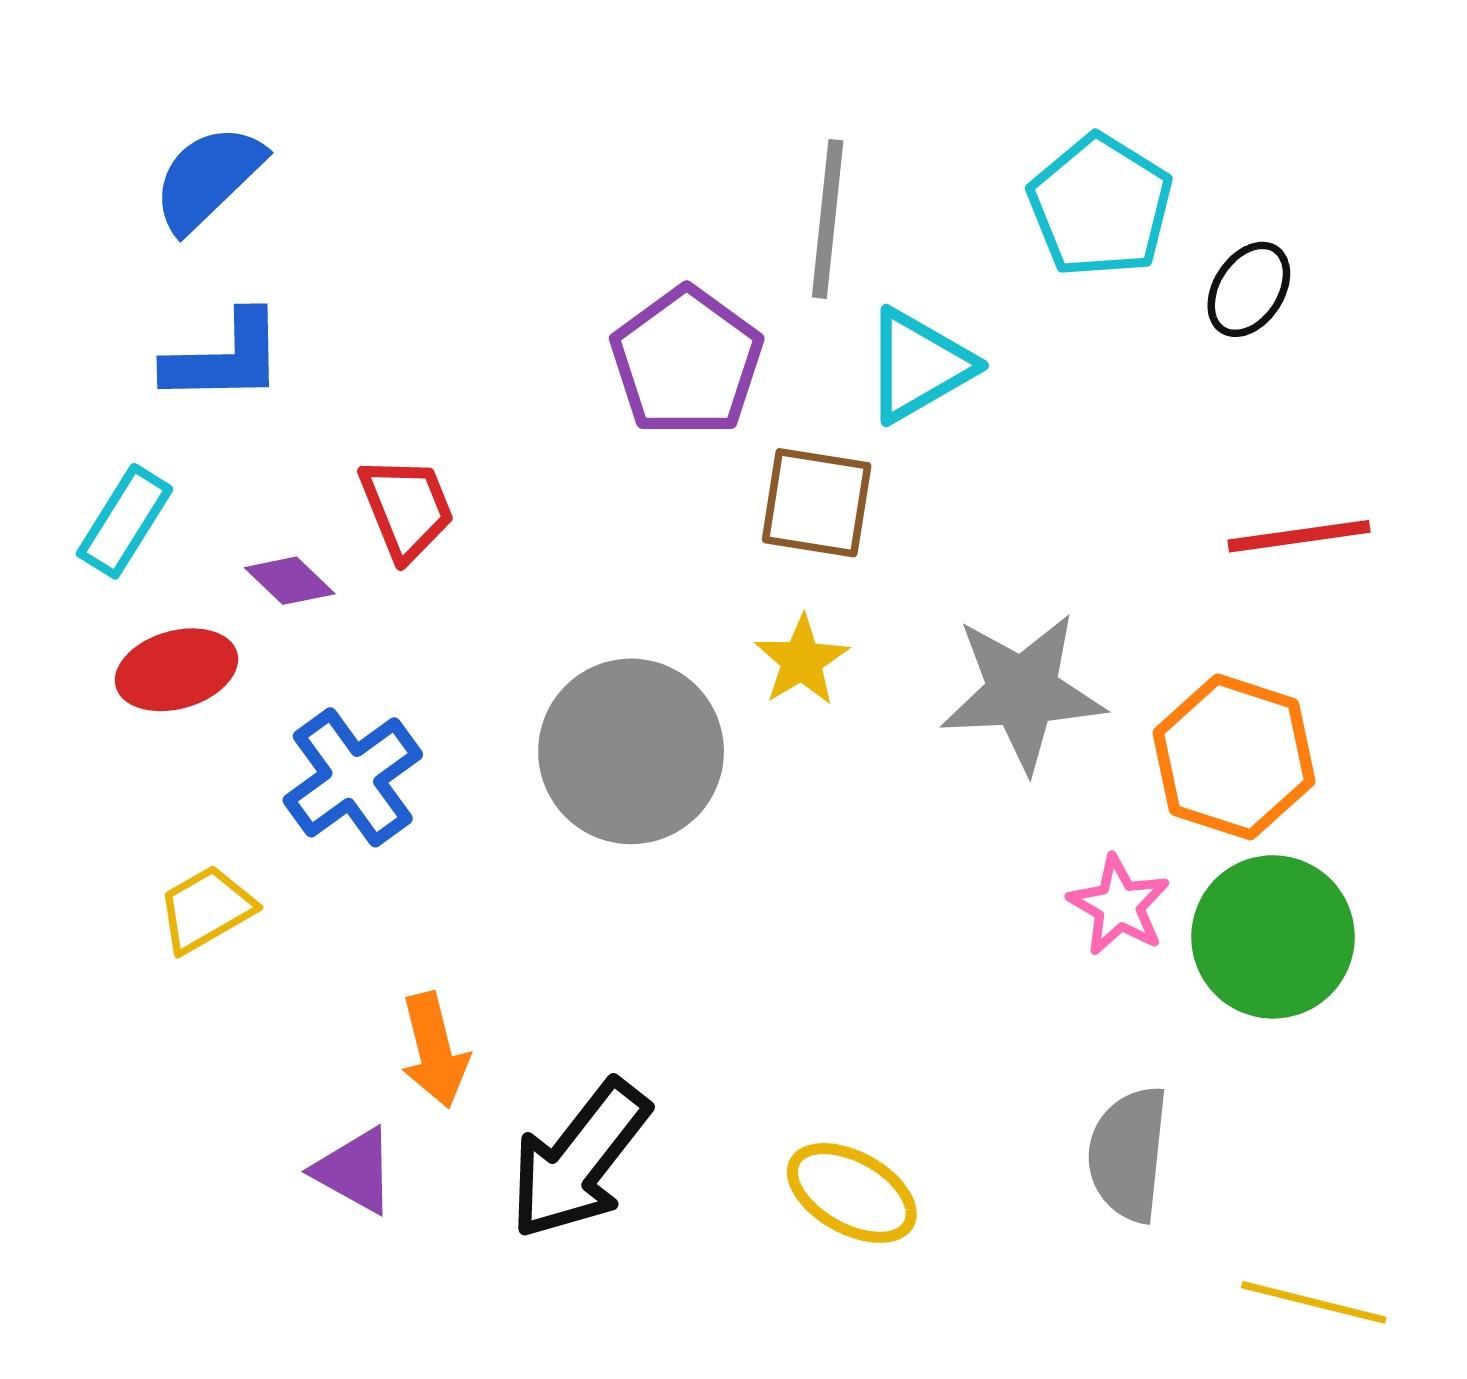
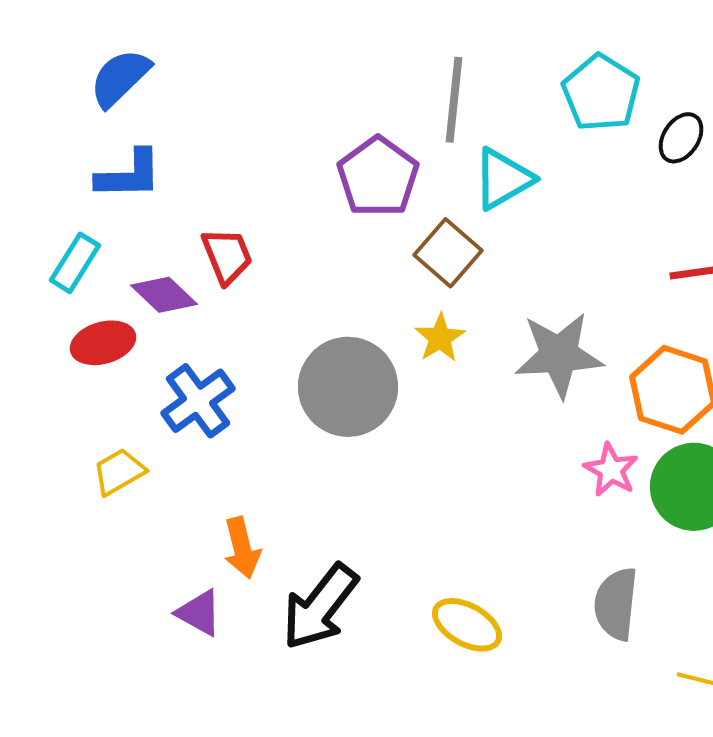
brown square: (817, 503) -> (448, 253), turned 32
purple diamond: (290, 581) -> (164, 295), size x1.4

